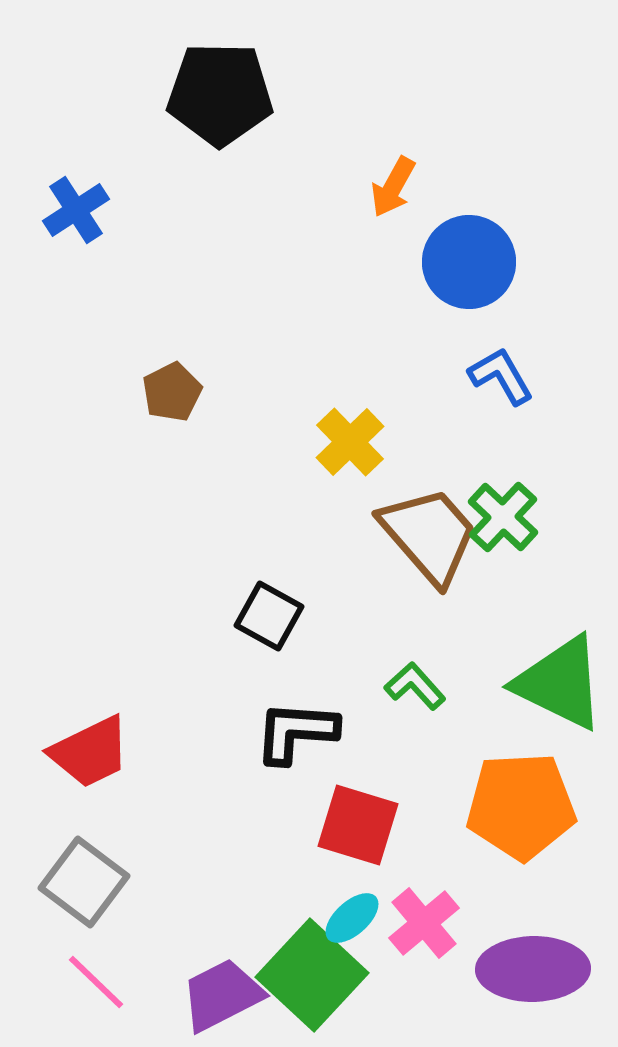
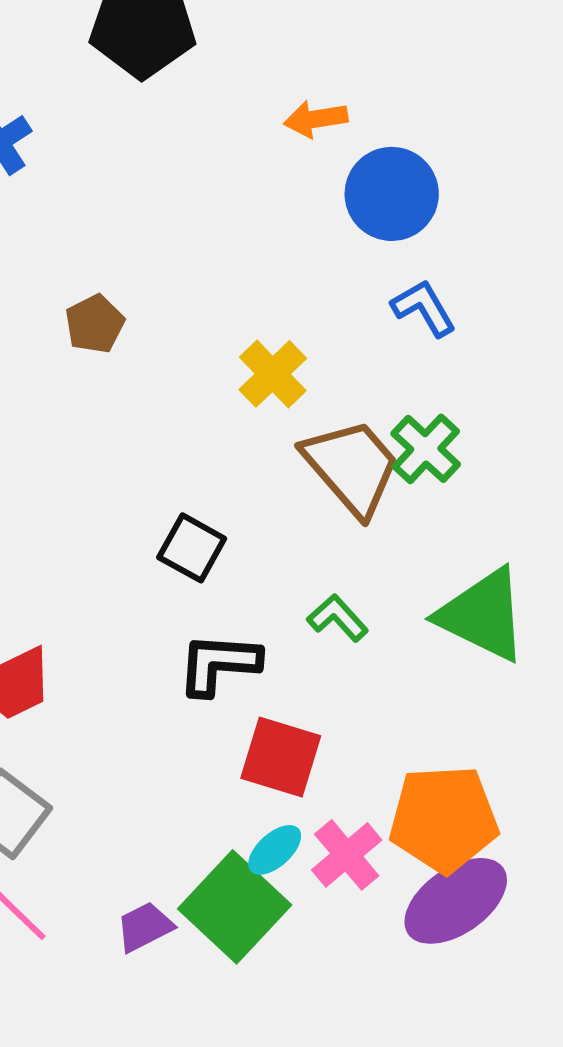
orange arrow: (393, 187) -> (316, 119), turned 52
orange pentagon: (521, 806) -> (444, 819), moved
purple ellipse: (533, 969) -> (456, 901), turned -34
purple trapezoid: (222, 995) -> (145, 927), size x0.7

